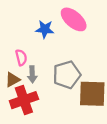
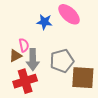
gray arrow: (32, 74) -> (33, 60), size x1.5
brown triangle: (13, 80) -> (15, 56), moved

